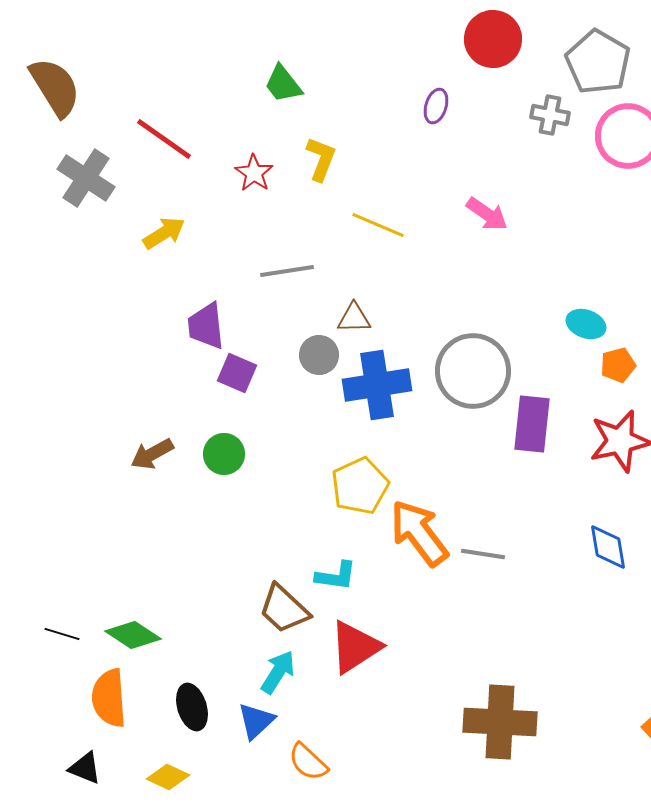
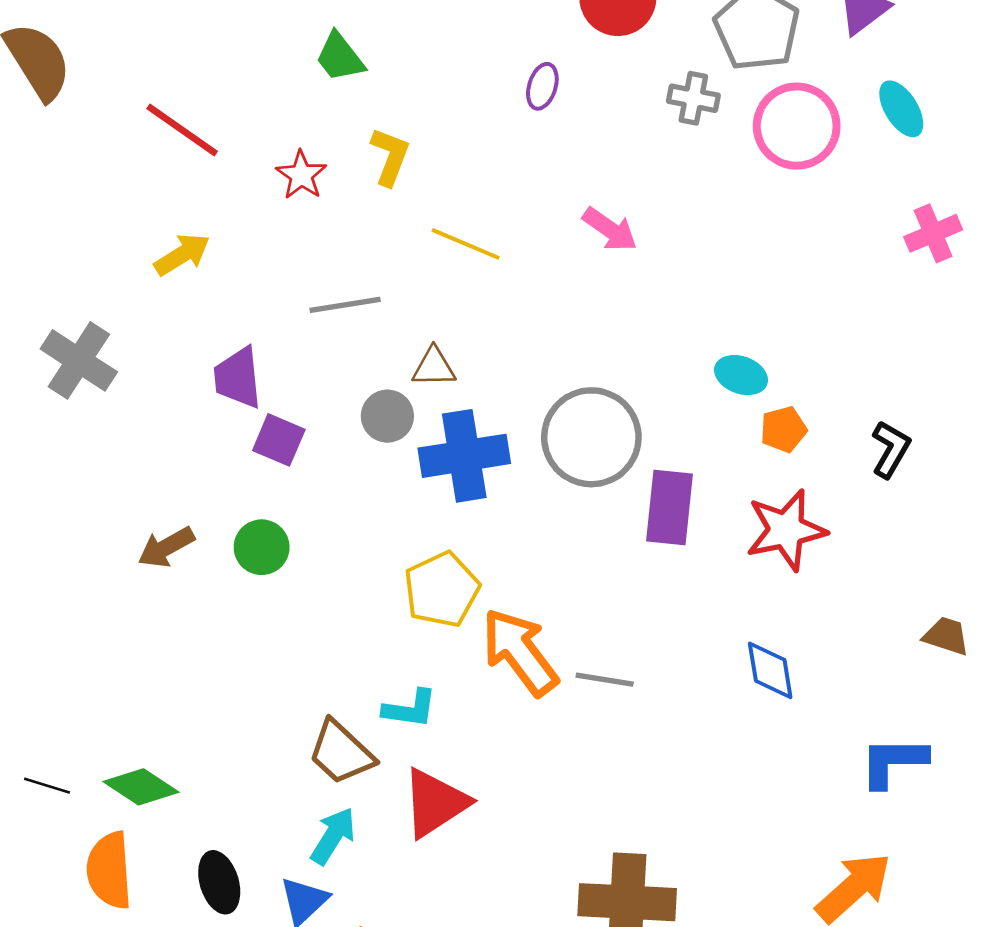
gray cross: (86, 178) -> (79, 360), moved

